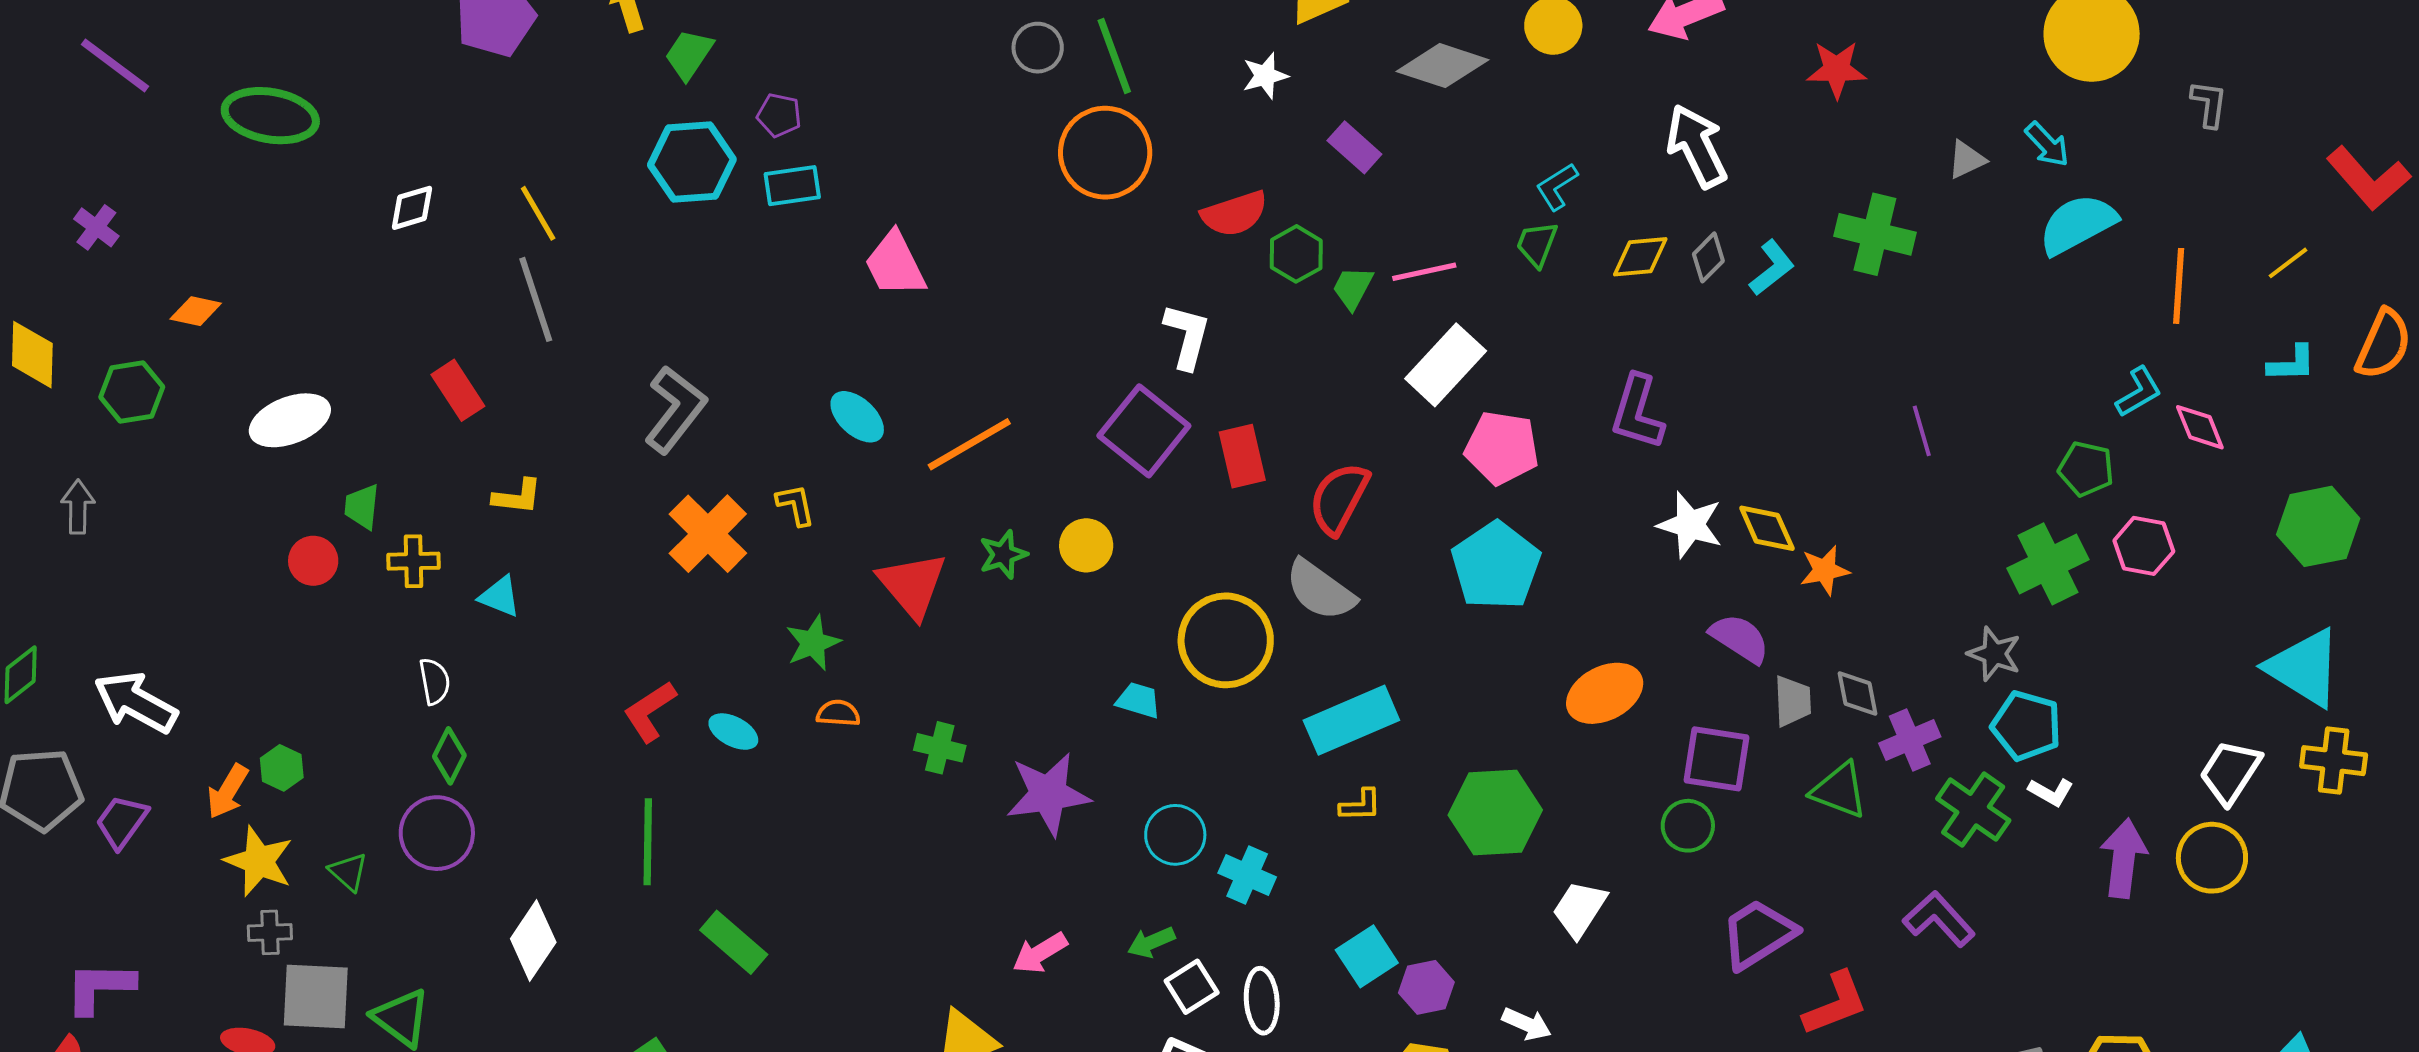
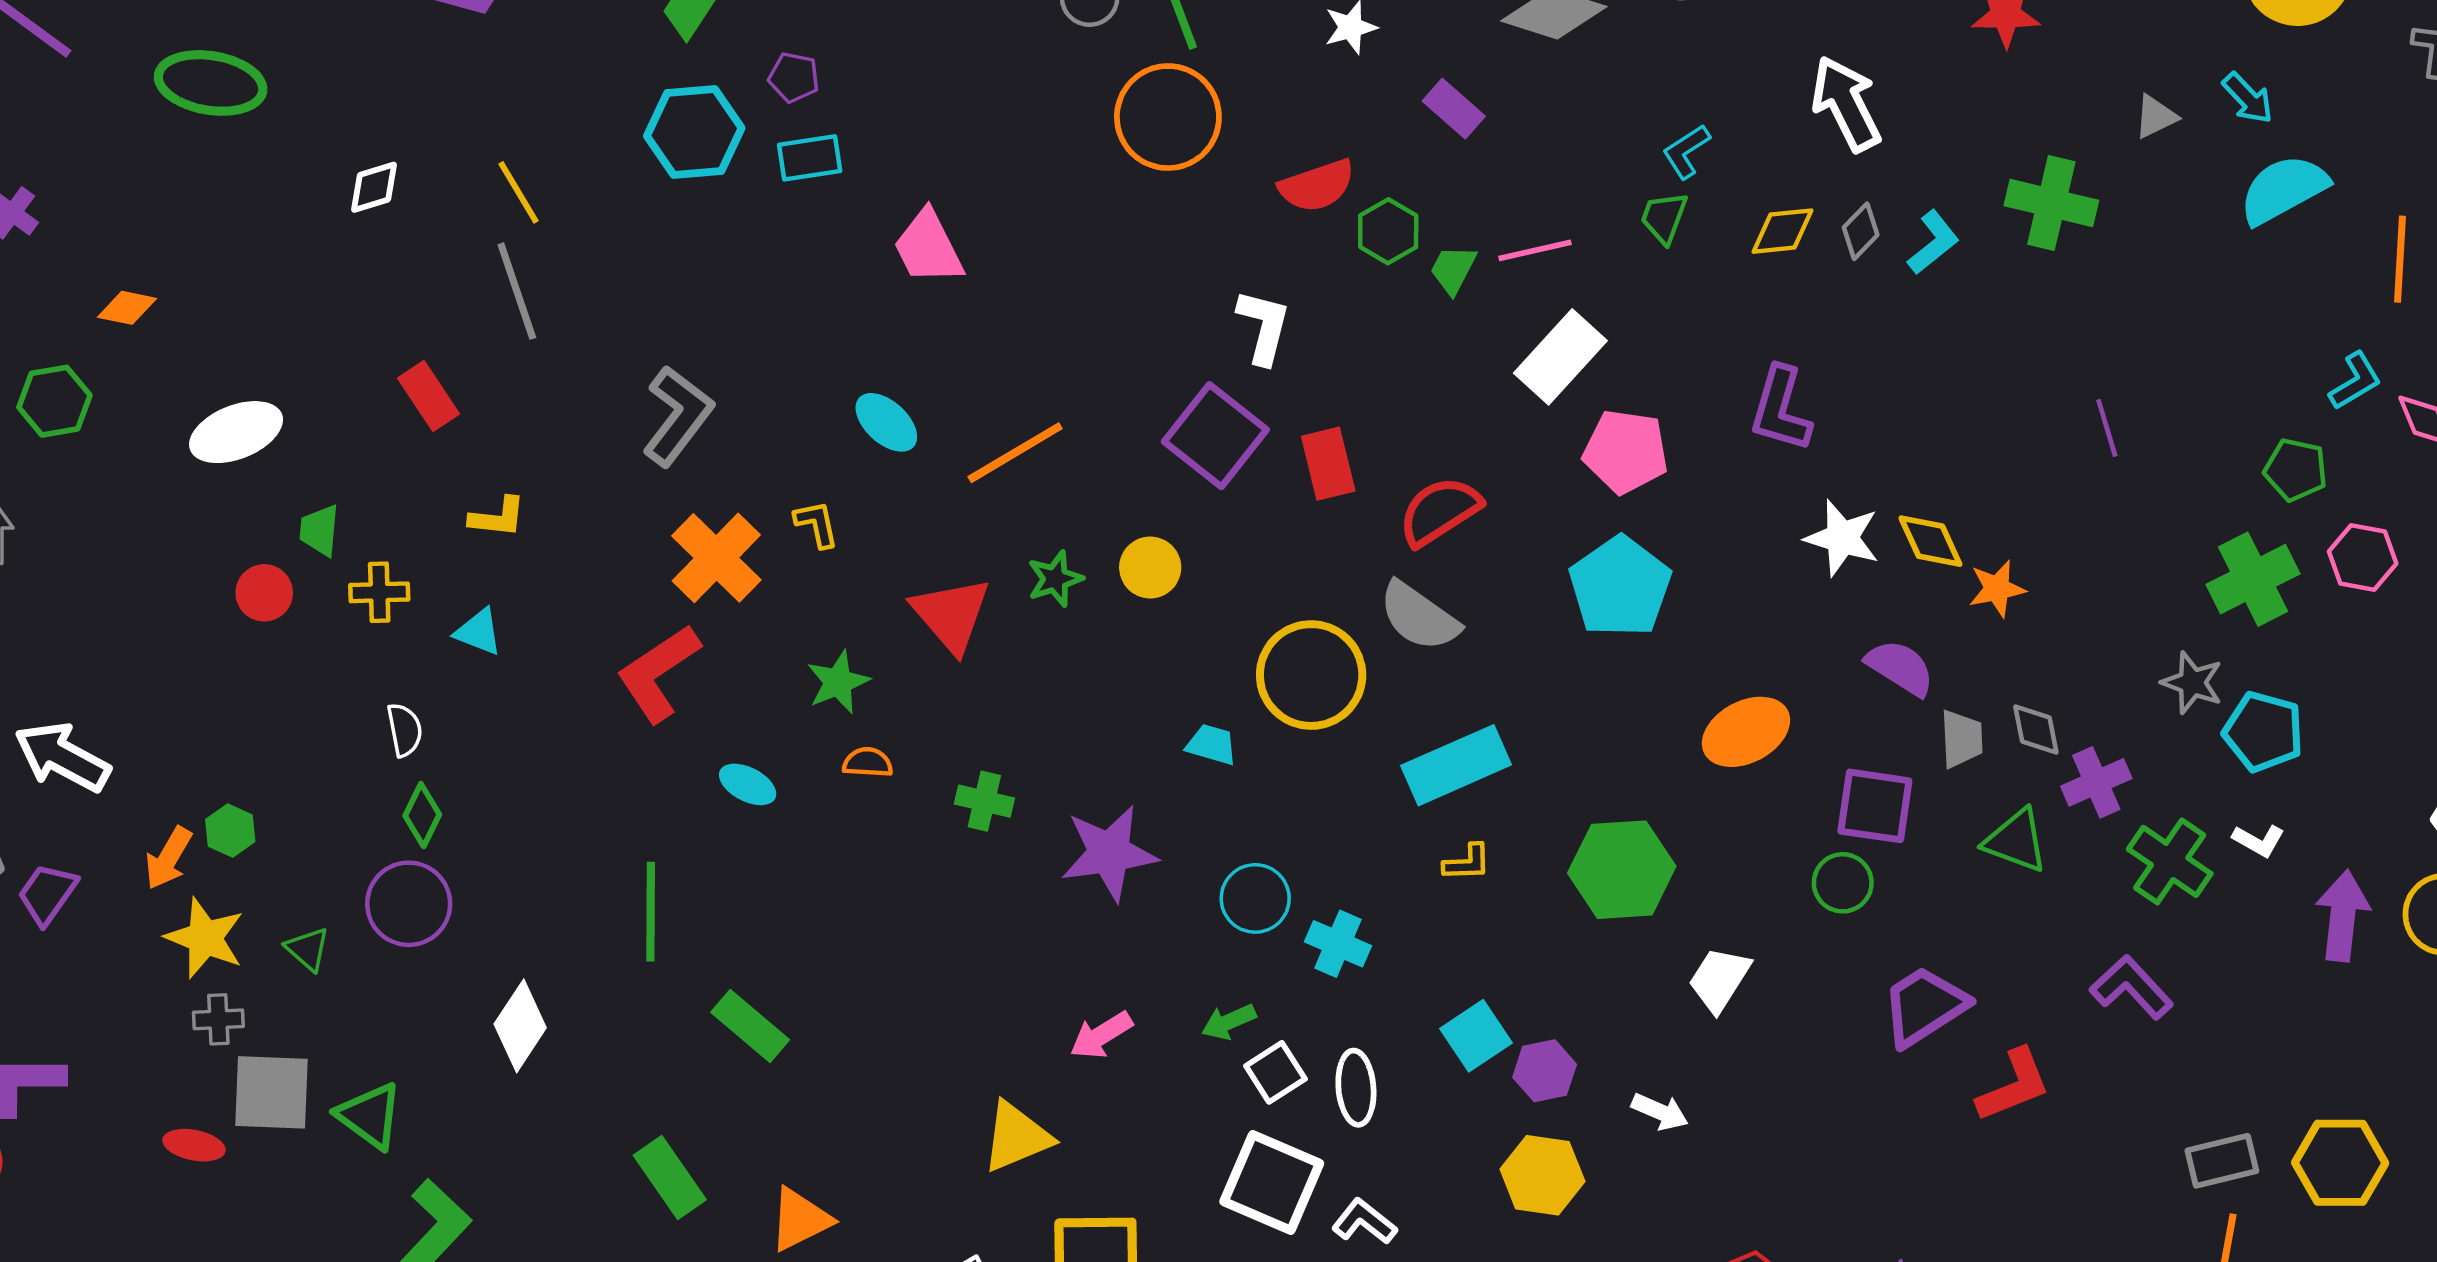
red semicircle: (1339, 498) -> (1440, 511), turned 30
red L-shape: (650, 711) -> (658, 673), moved, size x1.4
cyan pentagon: (2026, 726) -> (2263, 732), moved

